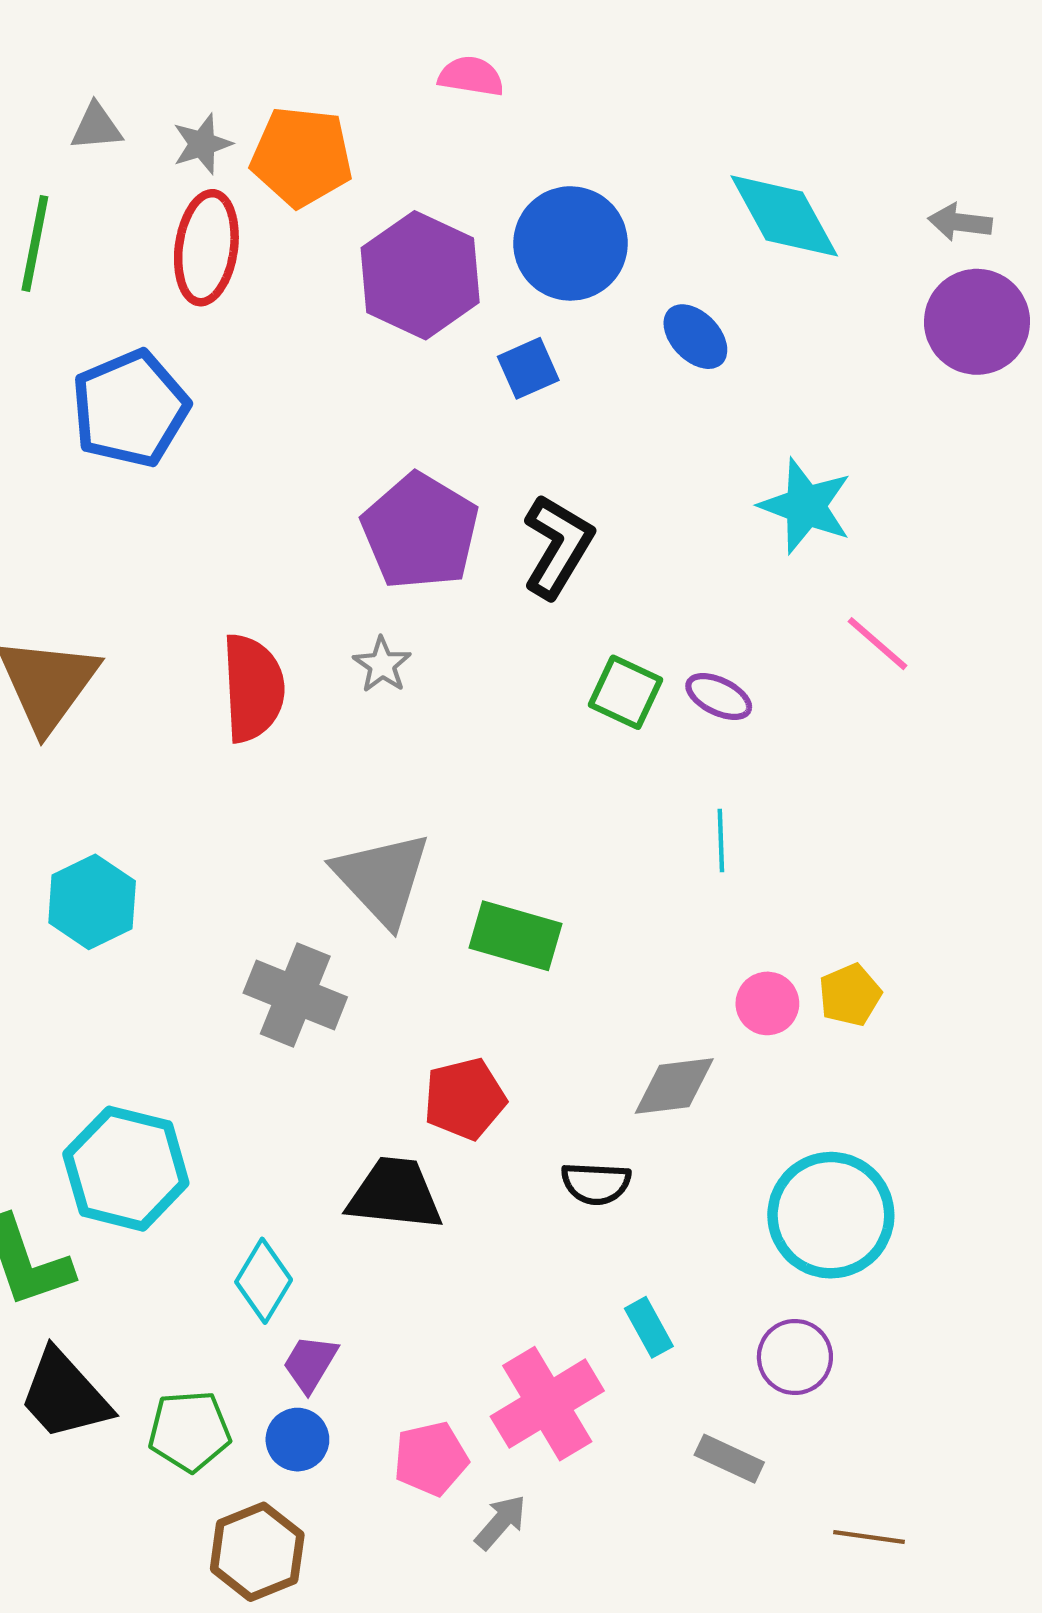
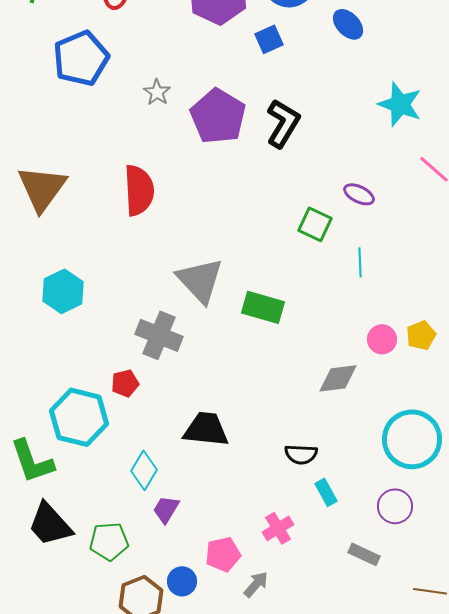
gray star: (382, 665) -> (157, 92), moved
green square: (626, 692) -> (315, 224), moved
red pentagon: (465, 1099) -> (125, 383), moved, size x0.7
black semicircle: (596, 1183) -> (301, 454), moved
pink cross: (547, 1404) -> (278, 528), size x0.6
blue circle: (297, 1440) -> (182, 581), moved

